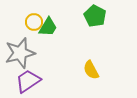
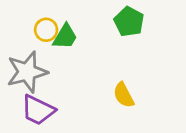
purple trapezoid: (28, 81) -> (38, 110), turned -120

